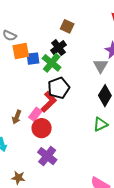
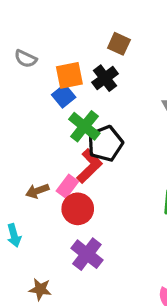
orange square: (21, 51) -> (69, 75), moved
blue square: (33, 59) -> (64, 96), turned -32
green cross: (52, 63) -> (84, 126), moved
brown arrow: (17, 117) -> (37, 191), turned 48

